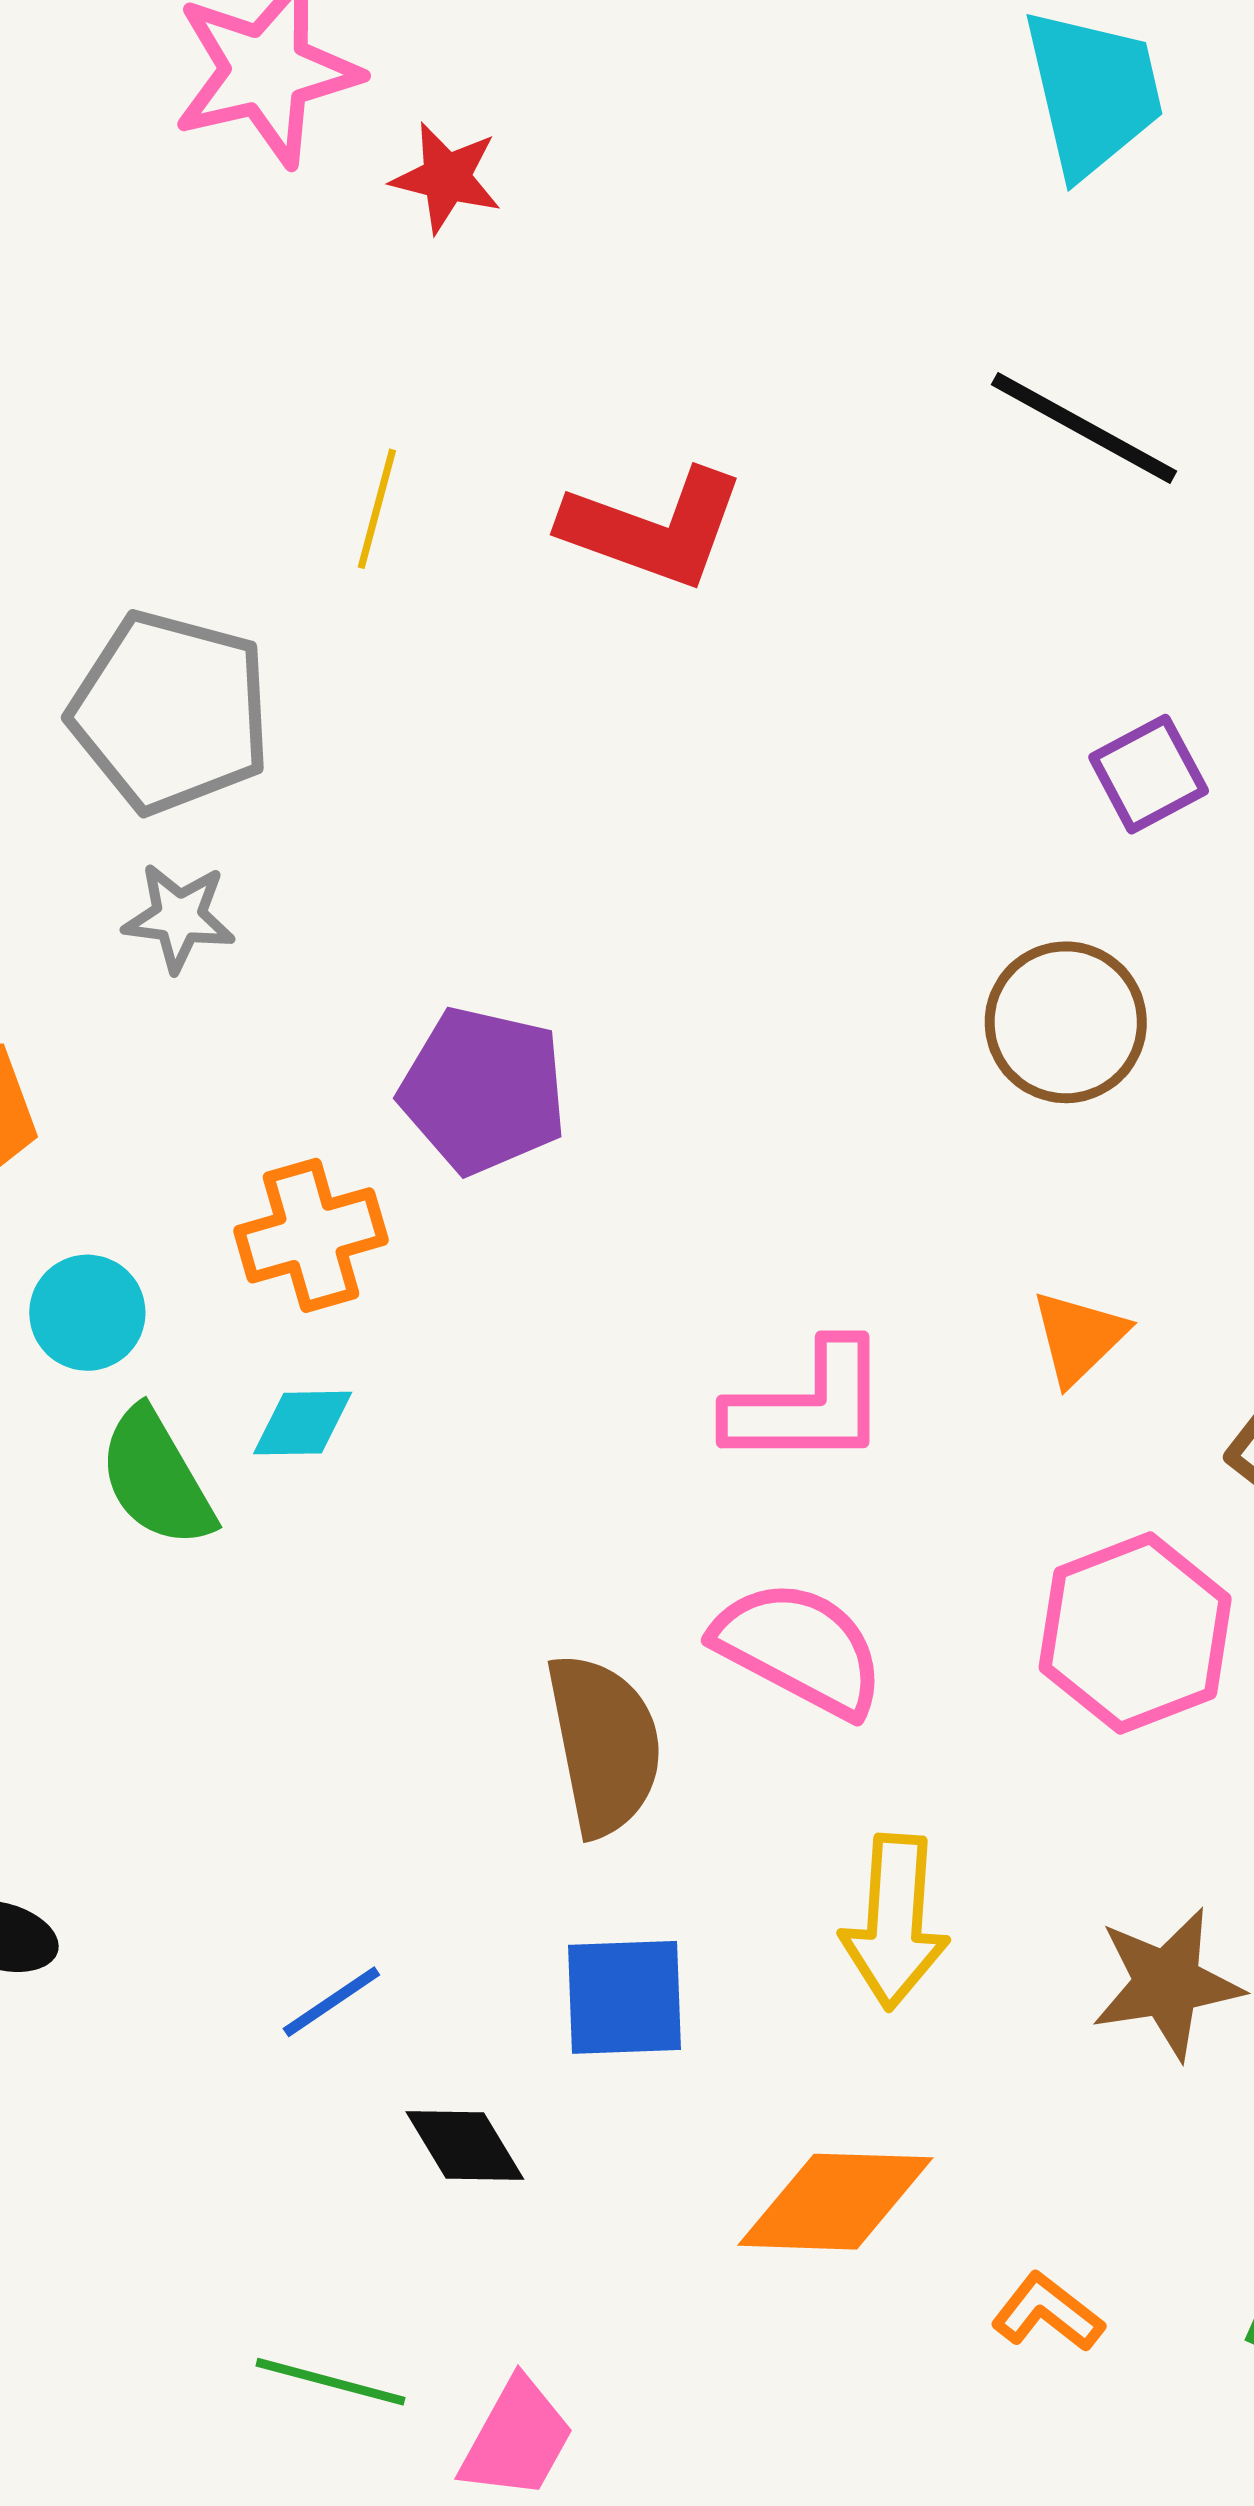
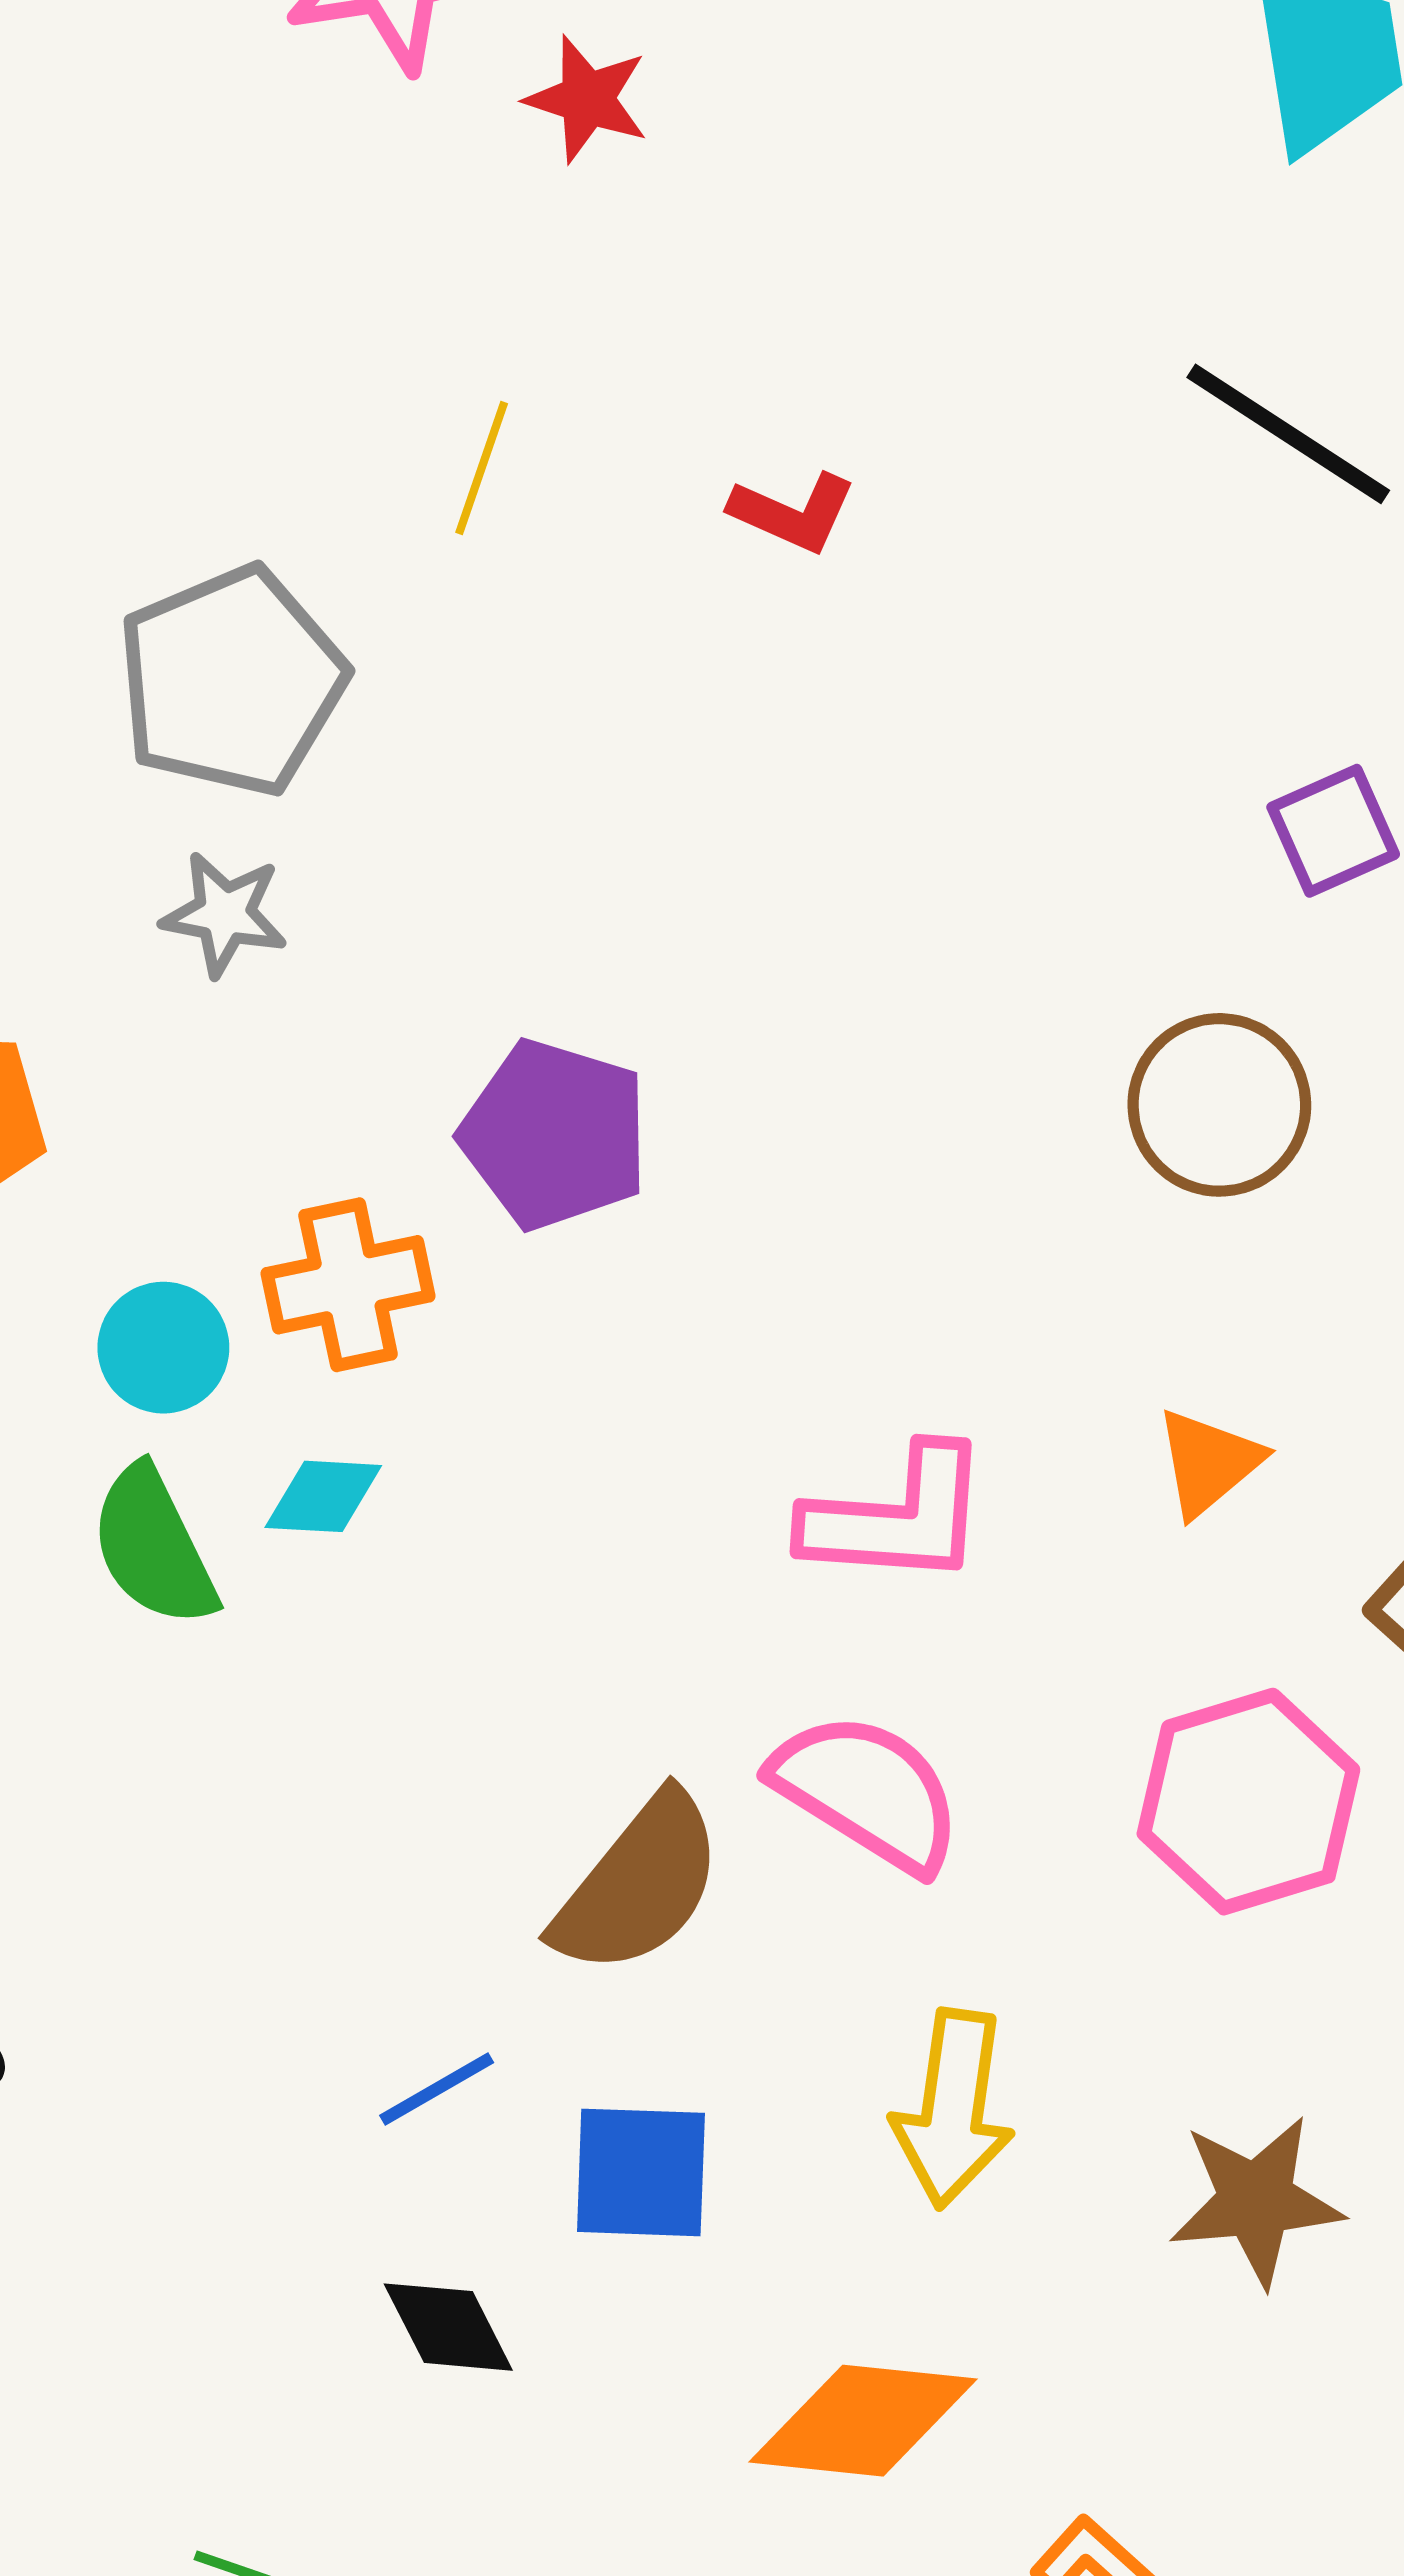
red L-shape: (653, 528) -> (793, 512), size x0.6
gray pentagon: (170, 712) -> (231, 681), turned 30
cyan circle: (87, 1313) -> (163, 1348), moved
brown semicircle: (604, 1744) -> (639, 1885), turned 46
blue line: (331, 2002) -> (437, 2089), moved

